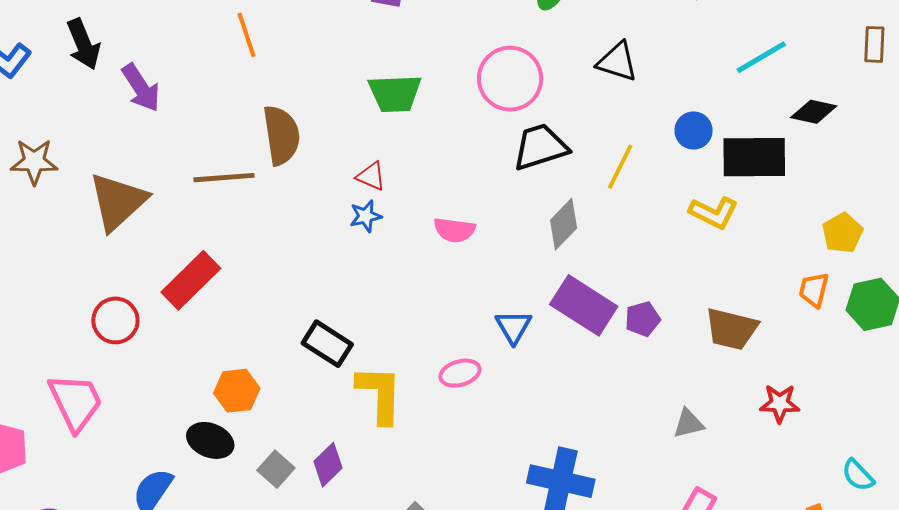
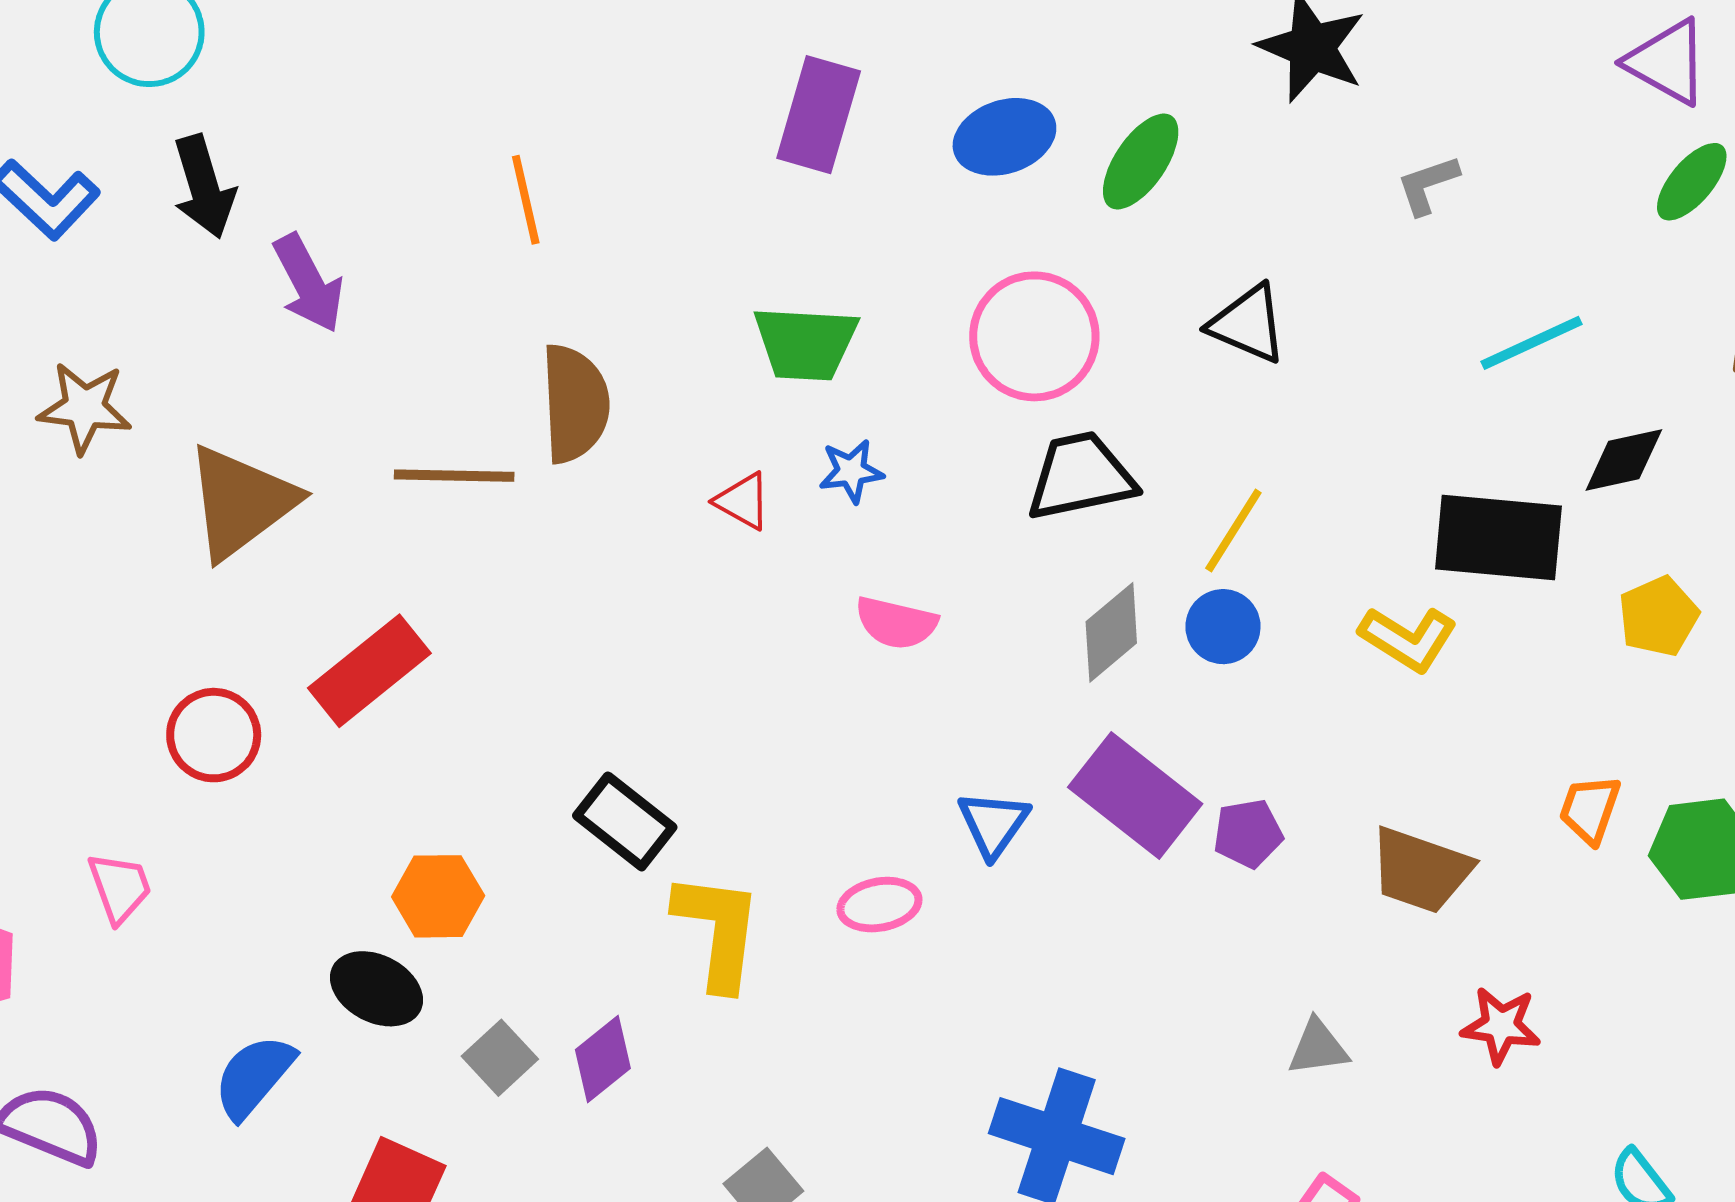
black diamond: (814, 112) -> (1624, 460), turned -30
blue circle: (694, 131) -> (1223, 627), moved
blue star: (366, 216) -> (851, 471), moved
yellow pentagon: (842, 233) -> (1658, 616), moved
pink trapezoid: (76, 402) -> (120, 888), size x0.6

